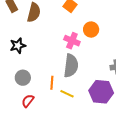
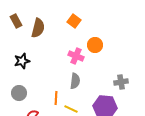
gray semicircle: (71, 66) -> (75, 81), size x0.7
gray circle: (23, 78) -> (19, 93), moved

